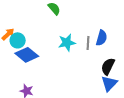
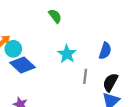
cyan star: (67, 43) -> (67, 54), turned -30
gray line: (88, 43) -> (85, 76), moved

